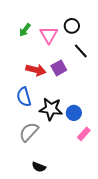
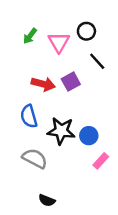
gray semicircle: (29, 132) -> (35, 158), turned 75

